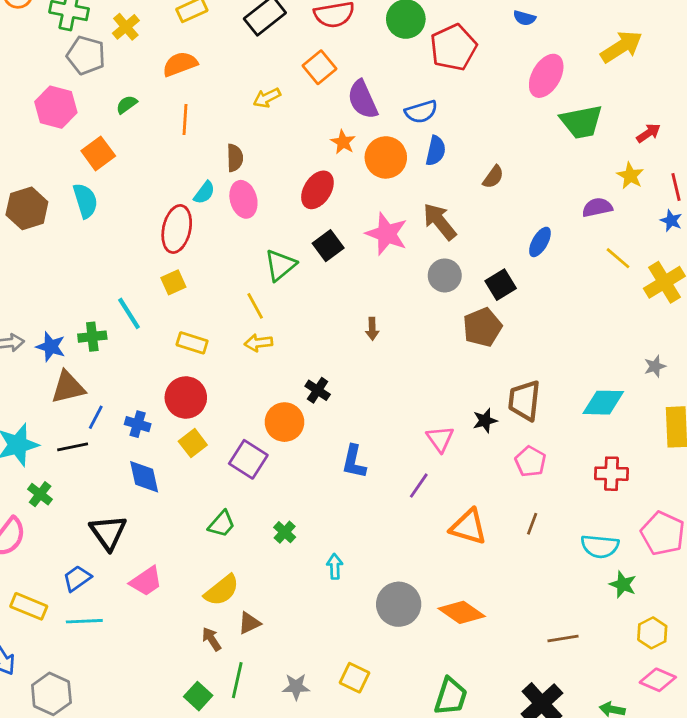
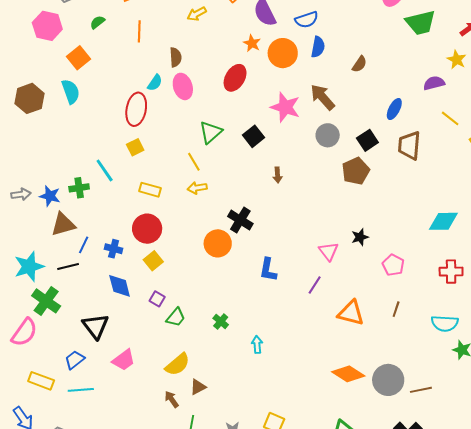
black square: (328, 246) -> (254, 136), moved
black cross: (318, 390) -> (240, 220), size x1.4
brown trapezoid: (524, 400) -> (409, 145), moved
purple square: (248, 459) -> (157, 299), moved, size x0.6
green cross: (40, 494) -> (46, 301), size x1.6
gray circle: (399, 604) -> (388, 380), moved

